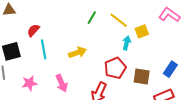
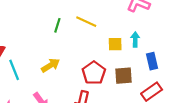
yellow square: (142, 31) -> (115, 44), moved, turned 32
cyan arrow: (127, 43) -> (135, 39), moved
blue rectangle: (170, 69) -> (152, 61), turned -35

